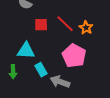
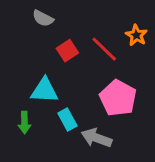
red square: (41, 25) -> (67, 51), turned -32
orange star: (86, 28) -> (136, 35), moved

